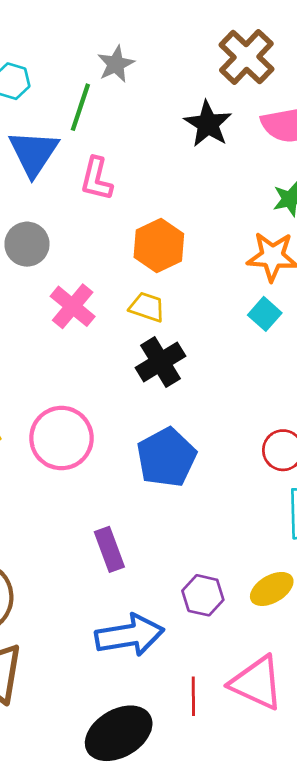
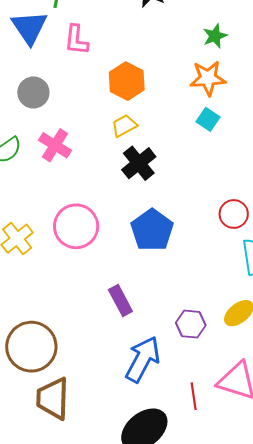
pink cross: (73, 306) -> (55, 145), moved
yellow trapezoid: (147, 307) -> (124, 126), turned -40
blue arrow: (130, 635) -> (143, 359), turned -45

